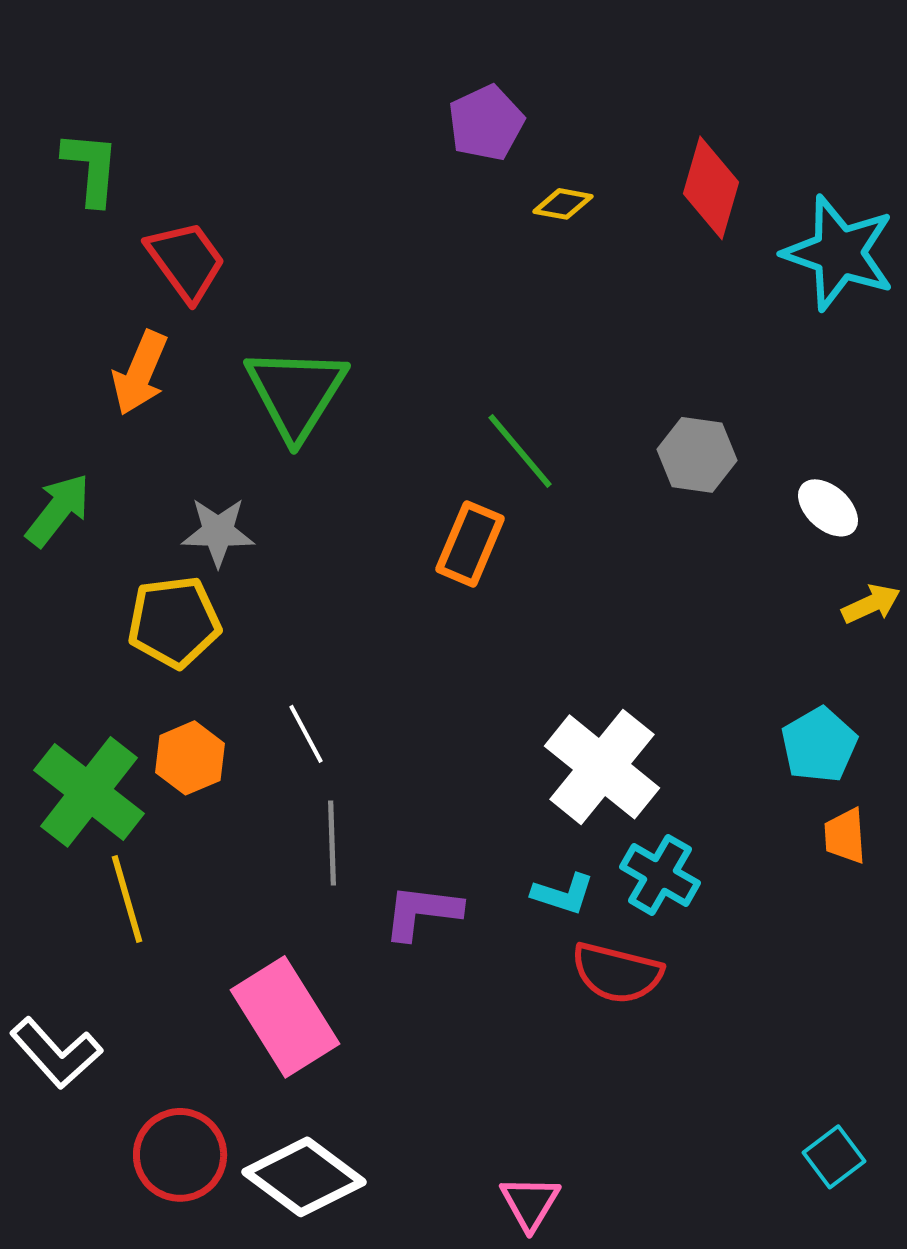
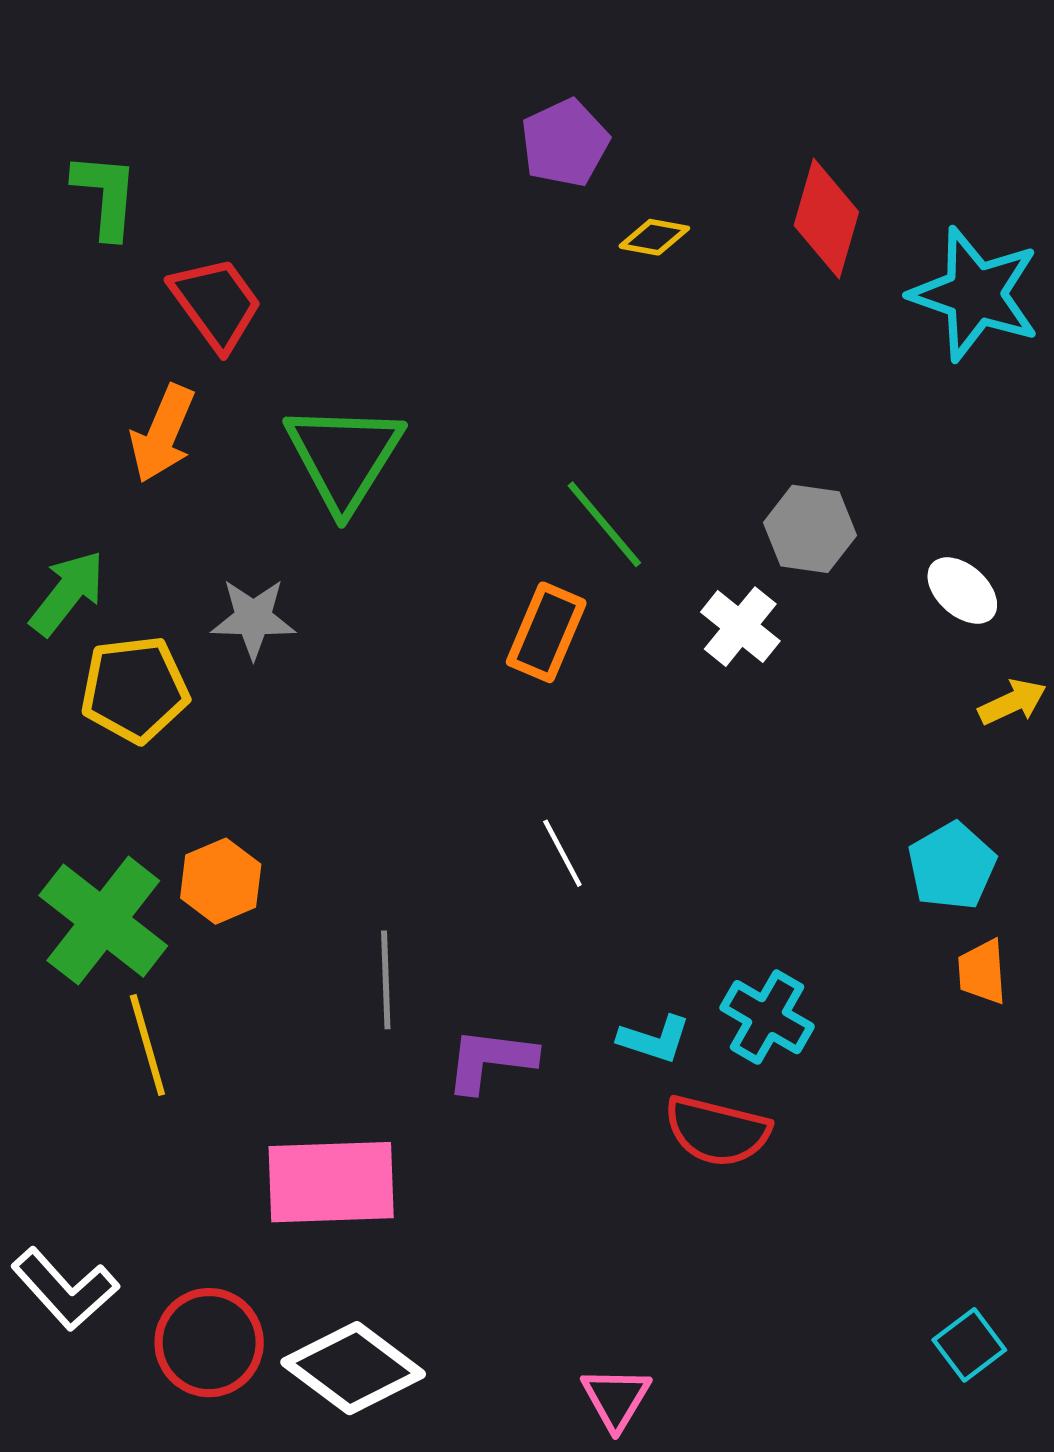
yellow pentagon: (174, 622) -> (135, 689), moved
white line: (306, 734) -> (562, 853), moved
white cross: (602, 767) -> (740, 627), moved, size x0.6
pink rectangle: (285, 1017) -> (331, 1182), turned -60
white L-shape: (56, 1053) -> (65, 1289), moved

